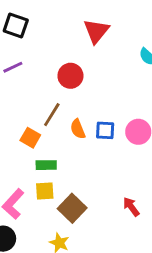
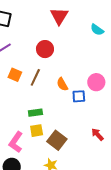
orange semicircle: (78, 129) -> (62, 84), moved
blue square: (105, 130) -> (79, 96), moved
orange square: (30, 138) -> (15, 75), moved

